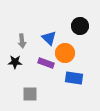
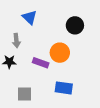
blue triangle: (49, 38) -> (30, 17), moved
blue rectangle: (74, 78) -> (64, 88), moved

